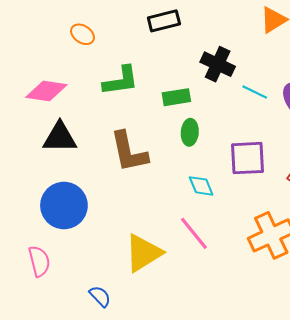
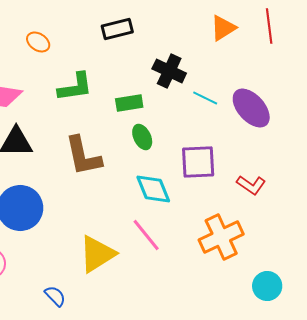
green ellipse: (190, 132) -> (142, 137), turned -30
cyan diamond: (201, 186) -> (153, 189), size x1.4

